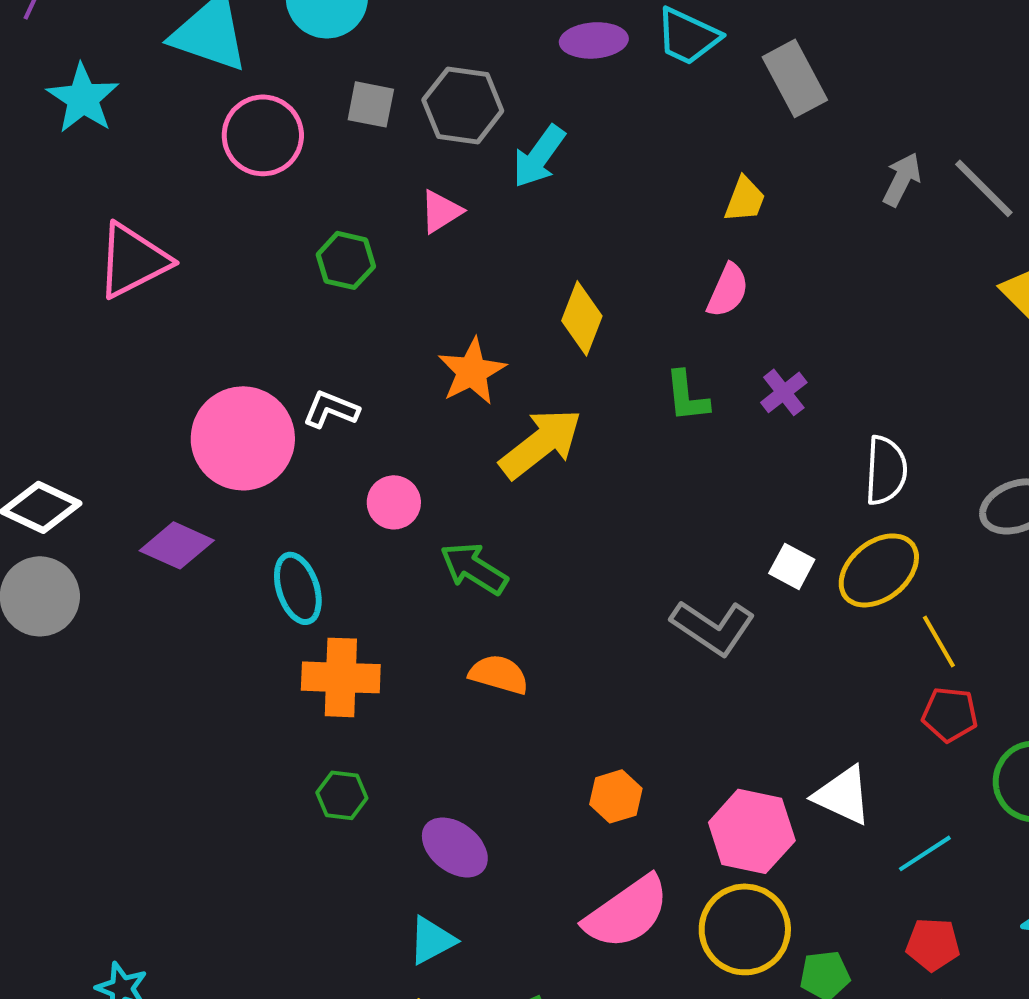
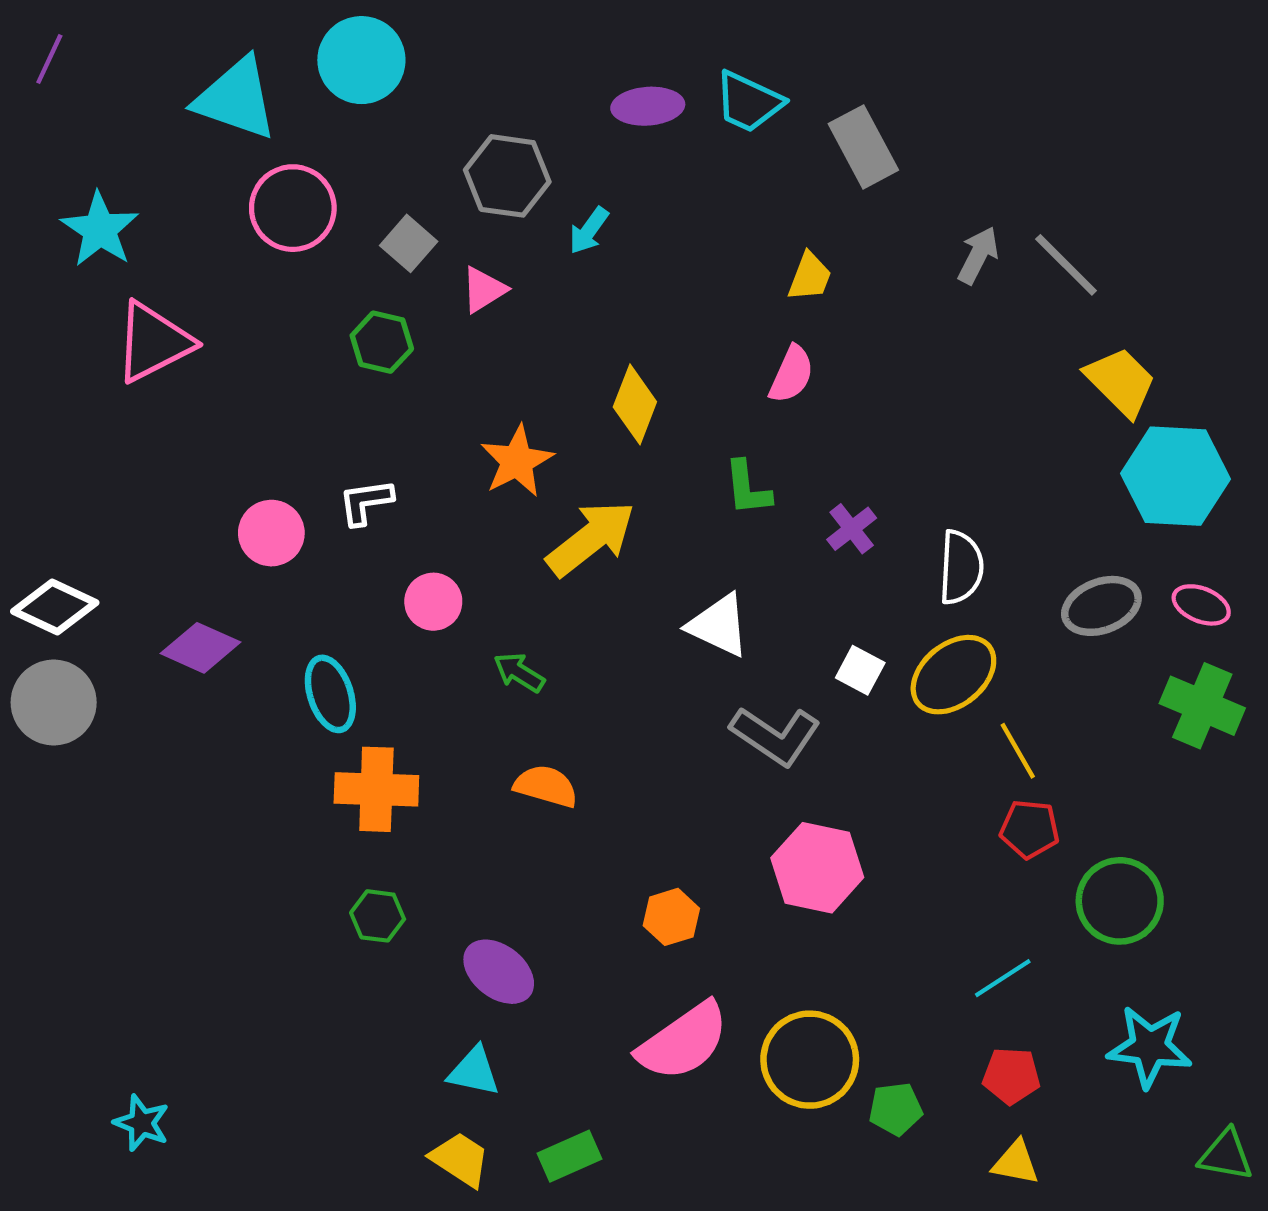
cyan star: (83, 98) -> (100, 230), moved
gray square: (371, 104) -> (409, 243), moved, turned 30
cyan arrow: (539, 156) -> (589, 231), size x0.7
purple cross: (784, 392) -> (852, 529), moved
white L-shape: (331, 409) -> (366, 502), turned -30
pink circle: (243, 438) -> (271, 533), size x0.6
green arrow: (474, 568) -> (519, 672), size x0.7
white triangle: (843, 795) -> (719, 625), moved
pink hexagon: (752, 831) -> (817, 868), moved
cyan triangle: (432, 940) -> (474, 1071), turned 40

